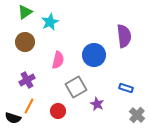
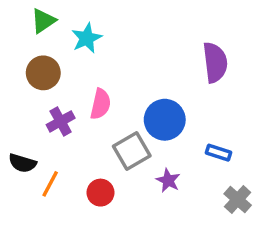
blue circle: (94, 55) -> (165, 120), moved
purple cross: (27, 80) -> (61, 121), moved
black semicircle: (13, 118) -> (22, 163), moved

